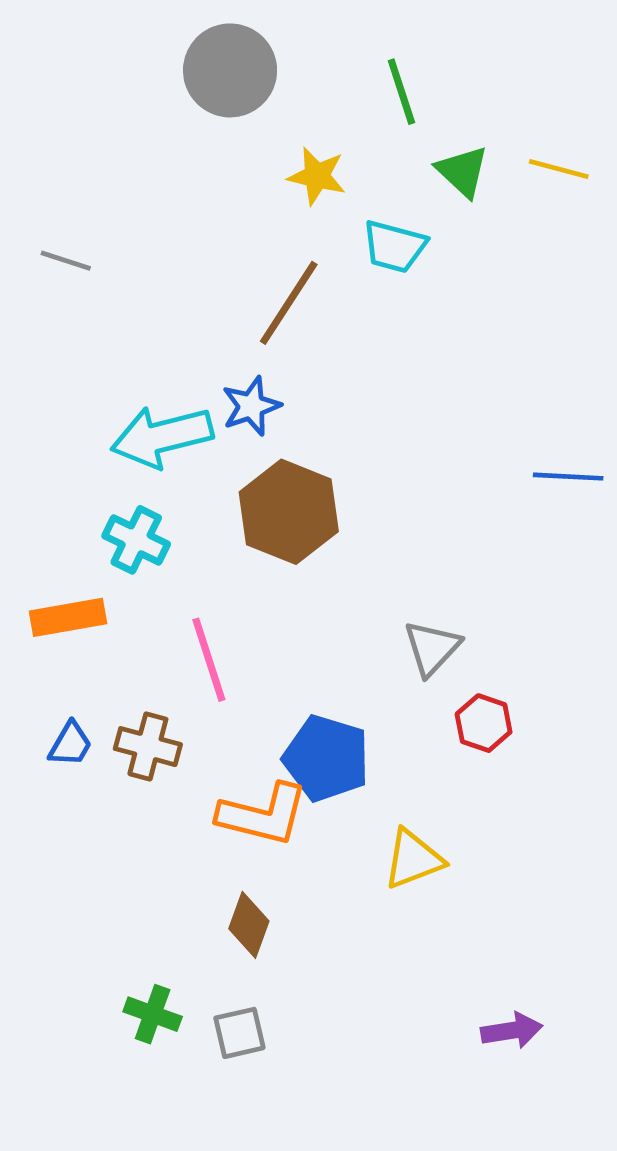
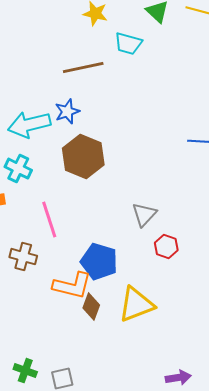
brown line: (289, 303) -> (83, 68), turned 45
yellow triangle: (413, 859) -> (136, 305), size x1.4
brown diamond: (249, 925) -> (91, 307), moved

